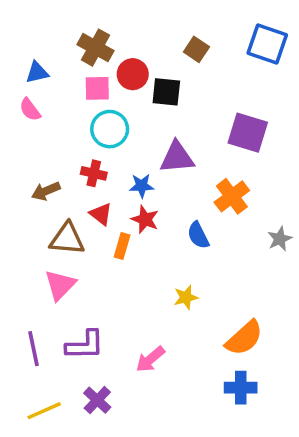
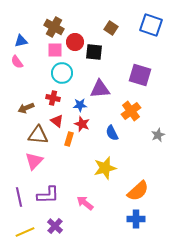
yellow star: (186, 297) -> (105, 168), size x1.6
pink arrow: (150, 359) -> (85, 203), turned 78

